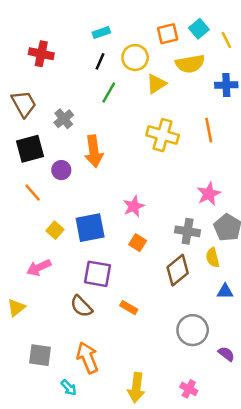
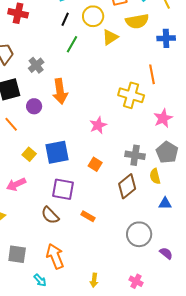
yellow cross: (163, 135) -> (131, 95), moved
pink star: (209, 194) -> (163, 118), moved
pink star: (134, 206) -> (98, 125), moved
yellow arrow: (136, 388) -> (94, 280), size x0.6

